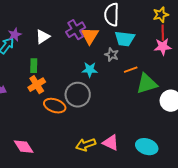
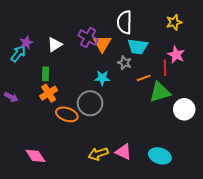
purple cross: (76, 30) -> (88, 37), turned -30
red line: (163, 33) -> (165, 68), moved
pink star: (163, 47) -> (176, 55), turned 30

